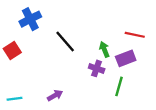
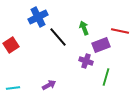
blue cross: (30, 19) -> (38, 17), moved
green arrow: (104, 49) -> (84, 28), moved
purple rectangle: (126, 58) -> (101, 45), moved

